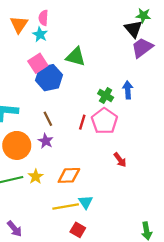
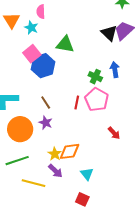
pink semicircle: (43, 18) -> (41, 12), moved
black triangle: (133, 29) -> (109, 33), moved
yellow star: (36, 177) -> (55, 154), moved
yellow line: (66, 207) -> (33, 183), moved, turned 30
purple arrow: (15, 229) -> (55, 171), moved

